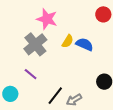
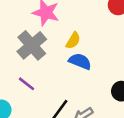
blue semicircle: (84, 44) -> (80, 61), moved

